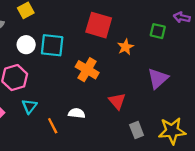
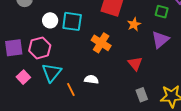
purple triangle: (158, 78) -> (160, 40), moved
red triangle: (117, 101) -> (135, 63), moved
cyan triangle: (29, 106) -> (52, 73), size x1.5

